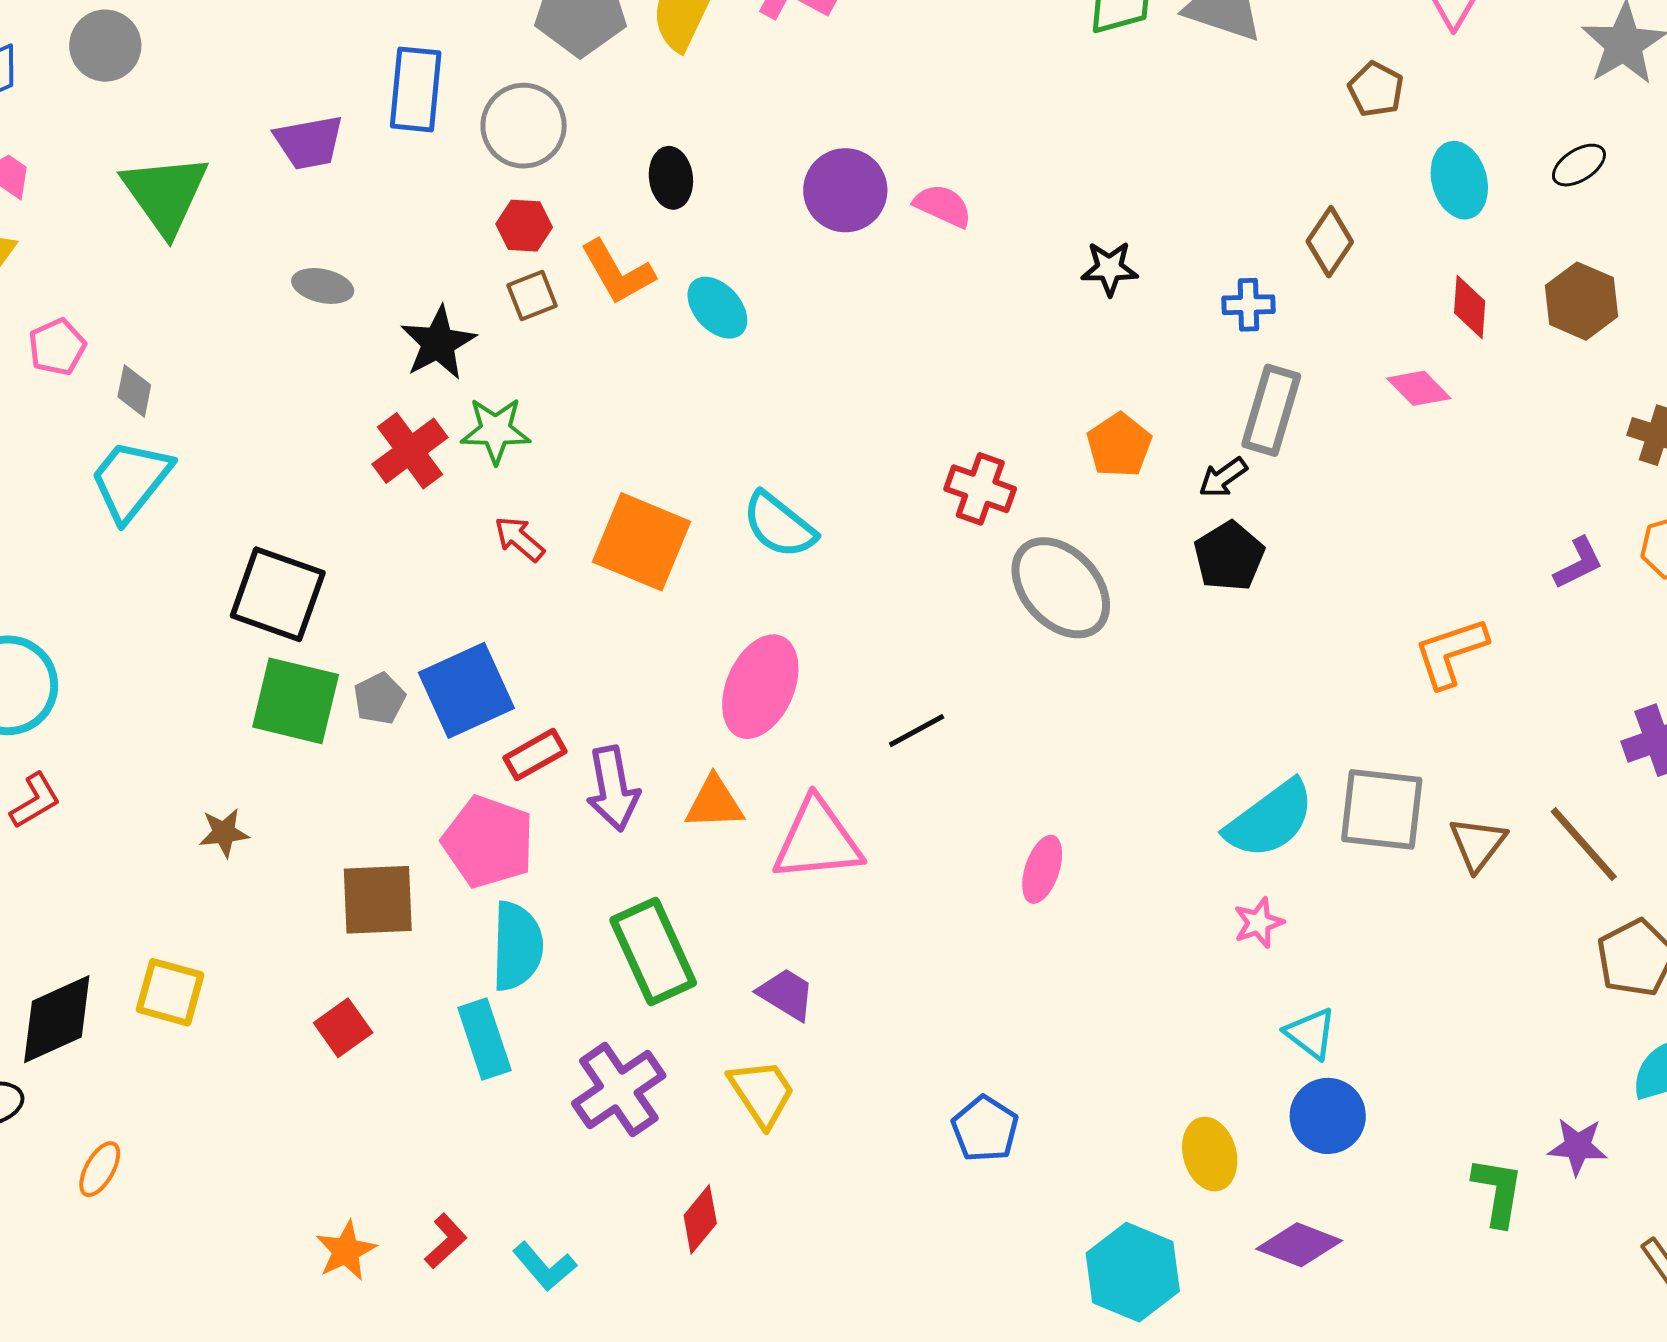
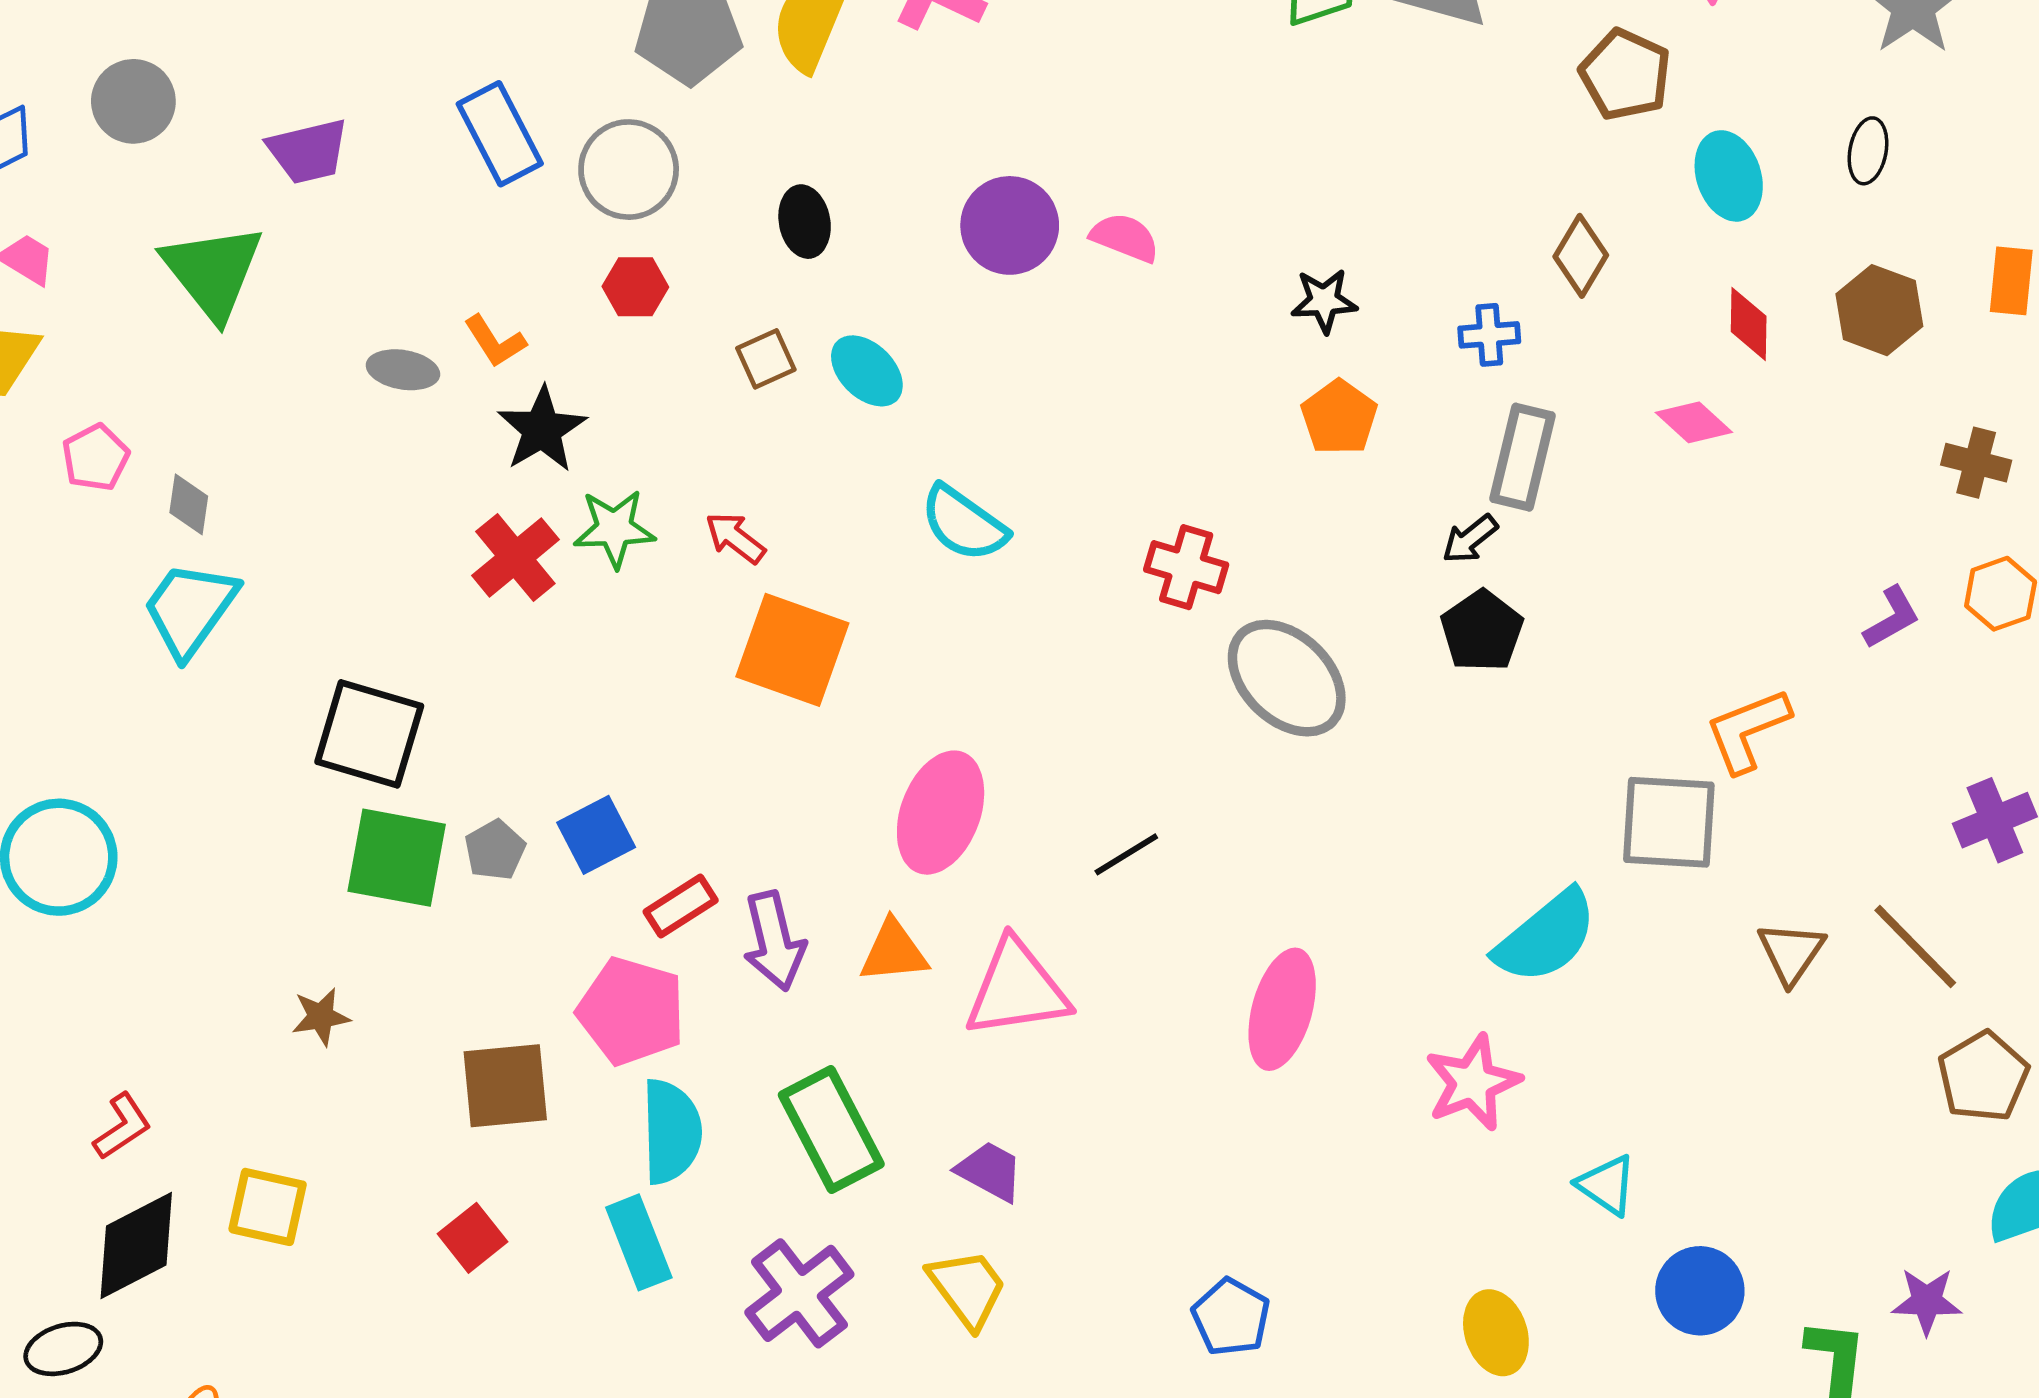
blue rectangle: (416, 89) -> (500, 134), turned -30
brown pentagon: (1376, 89) -> (1625, 75), size x1.4
purple trapezoid: (309, 142) -> (308, 151), moved
black ellipse: (1579, 165) -> (1868, 151), turned -44
orange L-shape: (617, 272) -> (495, 341), moved, size x0.7
brown square: (532, 295) -> (766, 359), moved
orange pentagon: (1119, 445) -> (1339, 417), moved
cyan semicircle: (779, 525) -> (964, 523), moved
red arrow: (519, 539) -> (735, 538), moved
blue square: (466, 690) -> (596, 835), size x0.7
red L-shape: (35, 801) -> (122, 1126), moved
gray square: (1382, 809) -> (1669, 822), moved
pink ellipse: (1042, 869) -> (1282, 1009), size x1.5
pink star: (1259, 923) -> (1473, 1083), moved, size x1.6
blue circle: (1328, 1116) -> (1700, 1291), moved

